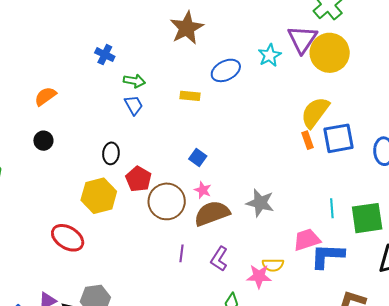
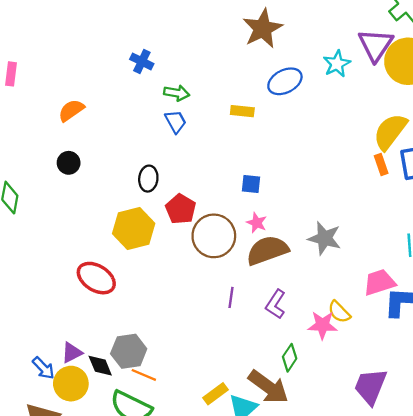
brown star: (187, 28) -> (263, 29), moved
blue square: (198, 157) -> (251, 184), turned -30
yellow semicircle: (273, 265) -> (339, 312), turned 45

